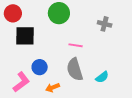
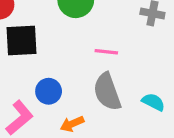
cyan semicircle: (102, 77) -> (153, 102), turned -112

